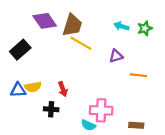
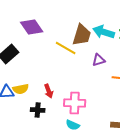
brown trapezoid: (72, 25) -> (82, 35), moved
cyan arrow: (121, 26) -> (104, 32), size x1.5
pink cross: (101, 110) -> (75, 103), moved

